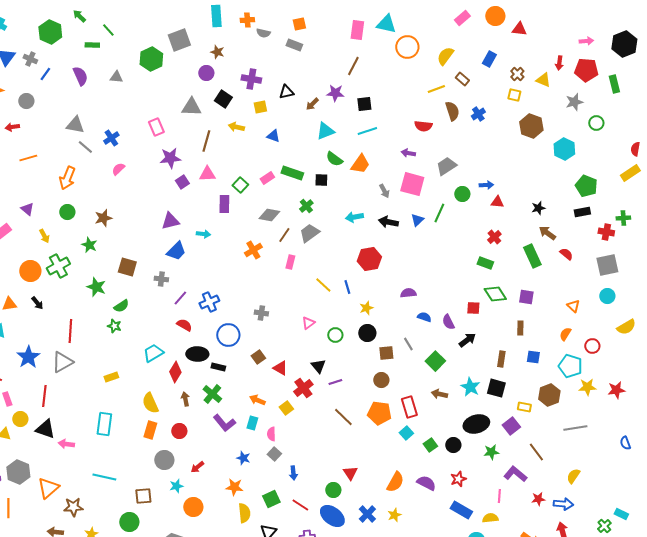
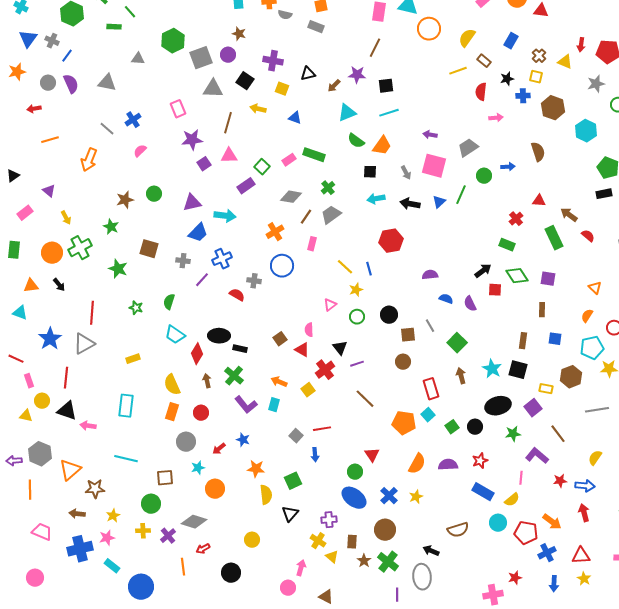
gray square: (179, 40) -> (201, 58), moved
pink arrow: (586, 41) -> (496, 118), moved
purple semicircle: (80, 76) -> (71, 84), moved
yellow square: (260, 107) -> (282, 89), turned 32
brown semicircle: (452, 111) -> (538, 152), moved
blue cross: (478, 114) -> (523, 96), moved, turned 32
gray triangle: (75, 125) -> (107, 83), moved
red semicircle: (423, 126) -> (481, 92), moved, turned 90
black square: (321, 180) -> (370, 172), moved
red triangle: (497, 202) -> (539, 201), moved
purple rectangle: (224, 204) -> (246, 186), turned 54
black star: (538, 208) -> (507, 79), moved
green circle: (67, 212) -> (154, 194), moved
cyan arrow: (203, 234) -> (225, 216), size x1.5
blue cross: (209, 302) -> (222, 259), moved
green semicircle: (121, 306) -> (169, 302), moved, turned 140
yellow star: (366, 308) -> (356, 290), moved
gray cross: (261, 313) -> (254, 281), moved
red semicircle: (184, 325) -> (237, 295), moved
blue circle: (228, 335) -> (282, 266), moved
black arrow: (467, 340) -> (483, 271), moved
cyan trapezoid: (153, 353) -> (175, 335), turned -115
cyan pentagon: (570, 366) -> (592, 348), turned -30
brown arrow: (439, 394) -> (461, 376), turned 63
orange pentagon: (379, 413) -> (404, 423), moved
pink semicircle: (271, 434) -> (309, 330), moved
blue star: (243, 458) -> (243, 440), moved
purple semicircle: (426, 483) -> (448, 465), turned -30
red line: (300, 505) -> (322, 429), moved, turned -42
yellow semicircle: (490, 518) -> (512, 500), turned 147

